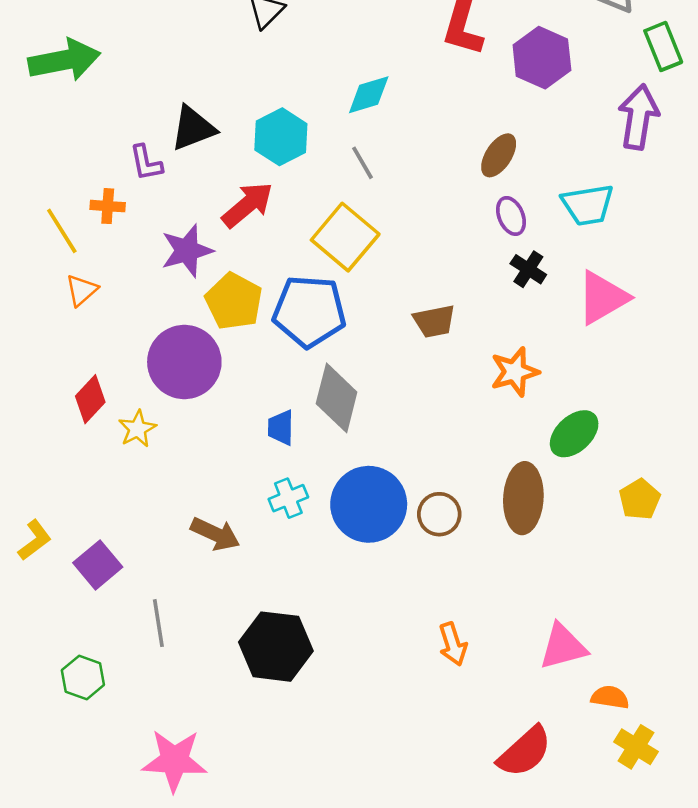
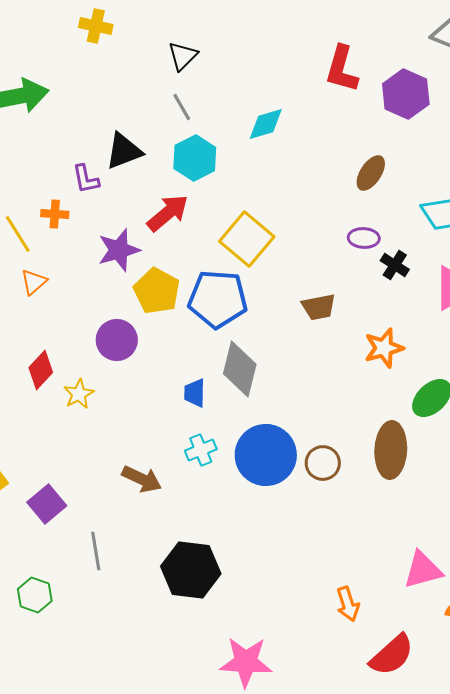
gray line: (363, 163) -> (182, 107), moved
purple ellipse: (511, 216) -> (364, 238), moved, turned -64
purple circle: (184, 362) -> (117, 340), size x0.7
orange arrow: (453, 644) -> (348, 604), moved
pink star: (174, 760) -> (246, 662), moved

